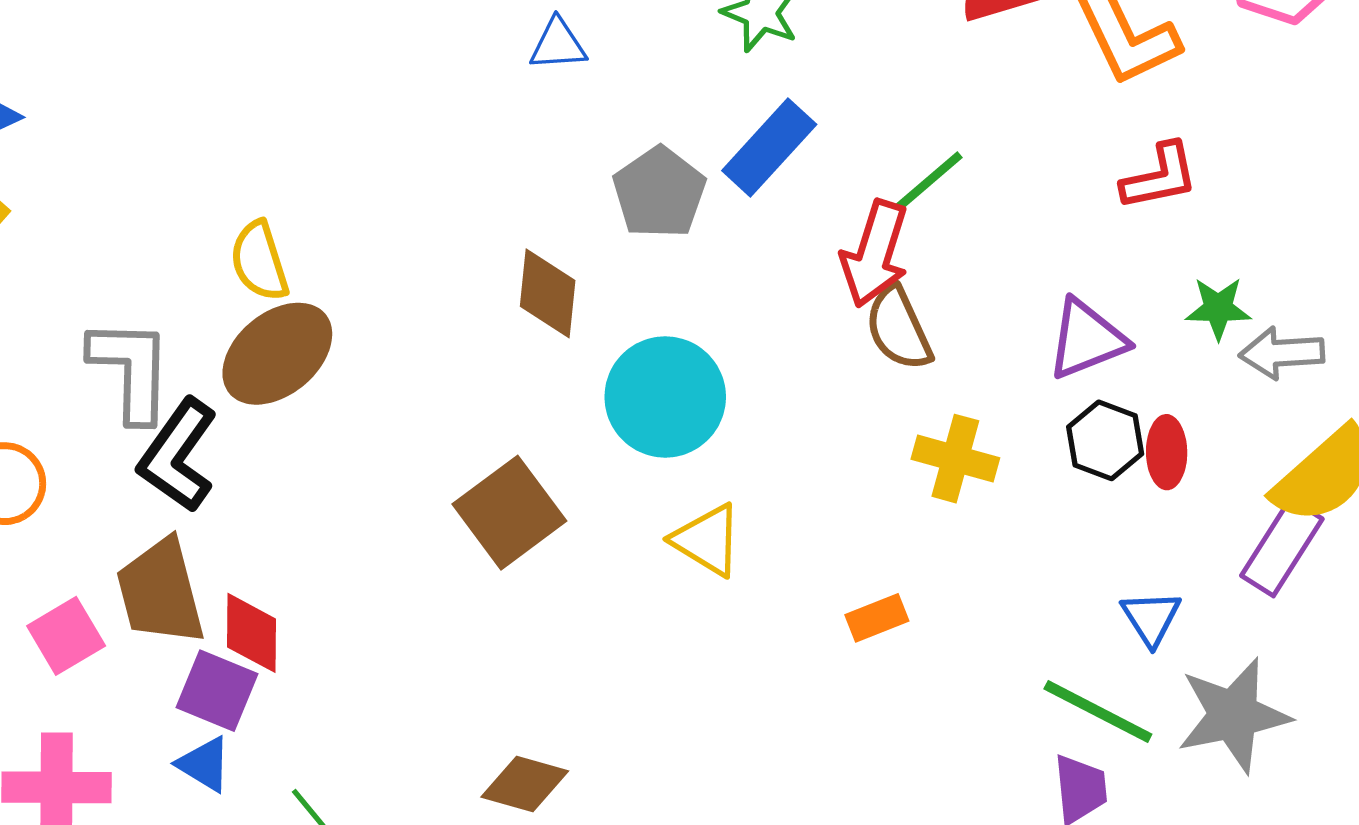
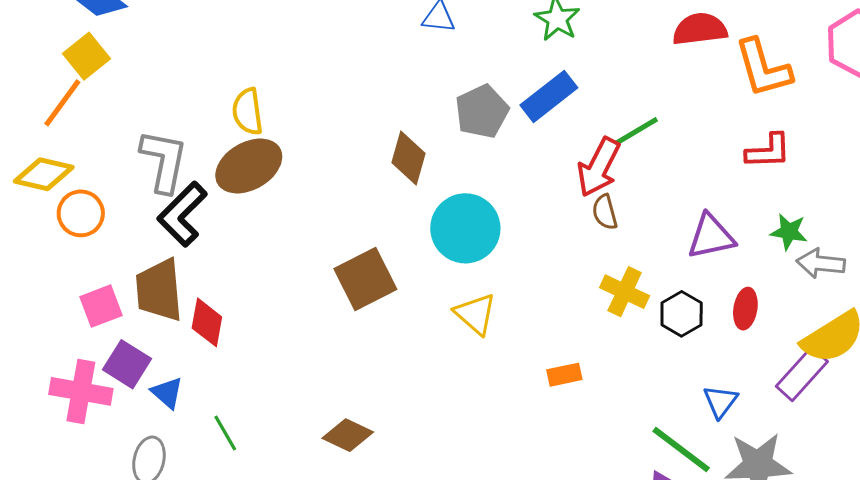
brown semicircle: (899, 328) -> (605, 212), size x0.7
black hexagon: (1105, 440) -> (682, 314), moved
purple square: (217, 691) -> (127, 364), moved

